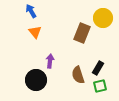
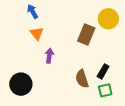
purple arrow: (50, 61) -> (49, 56), moved
black circle: (36, 80) -> (21, 84), moved

